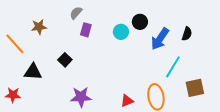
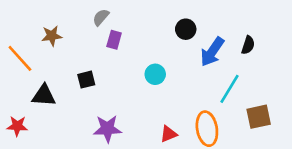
cyan circle: (121, 32) -> (155, 74), moved
black square: (65, 60) -> (86, 80), turned 32

